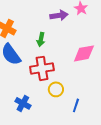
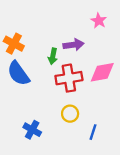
purple arrow: (59, 15) -> (73, 45), moved
red cross: (42, 68) -> (69, 78), moved

